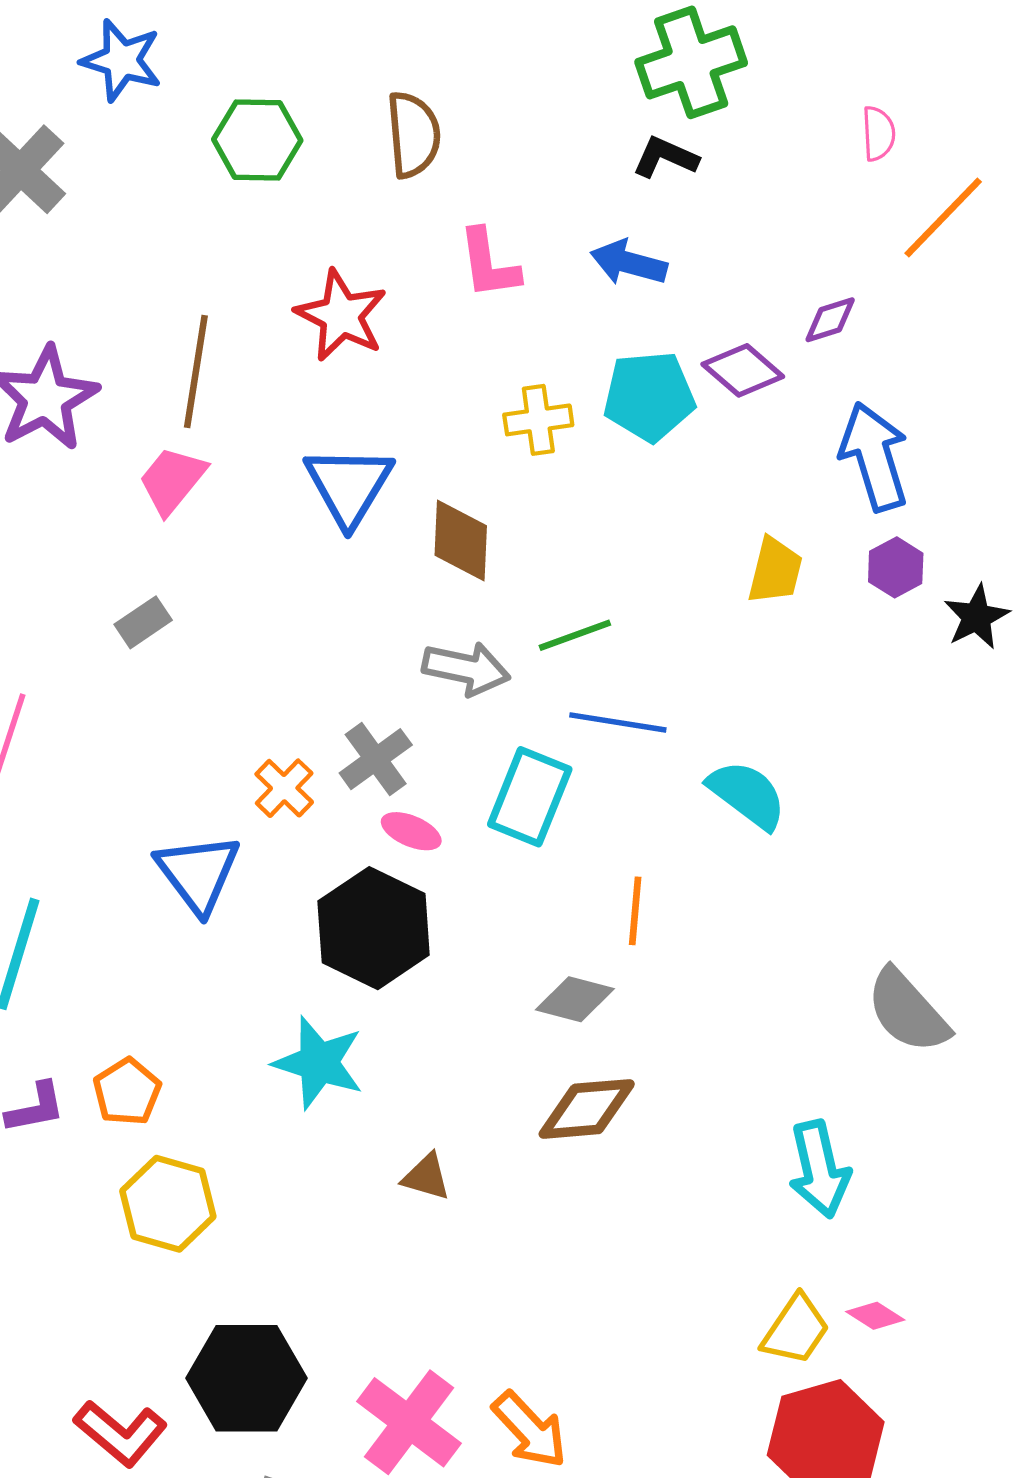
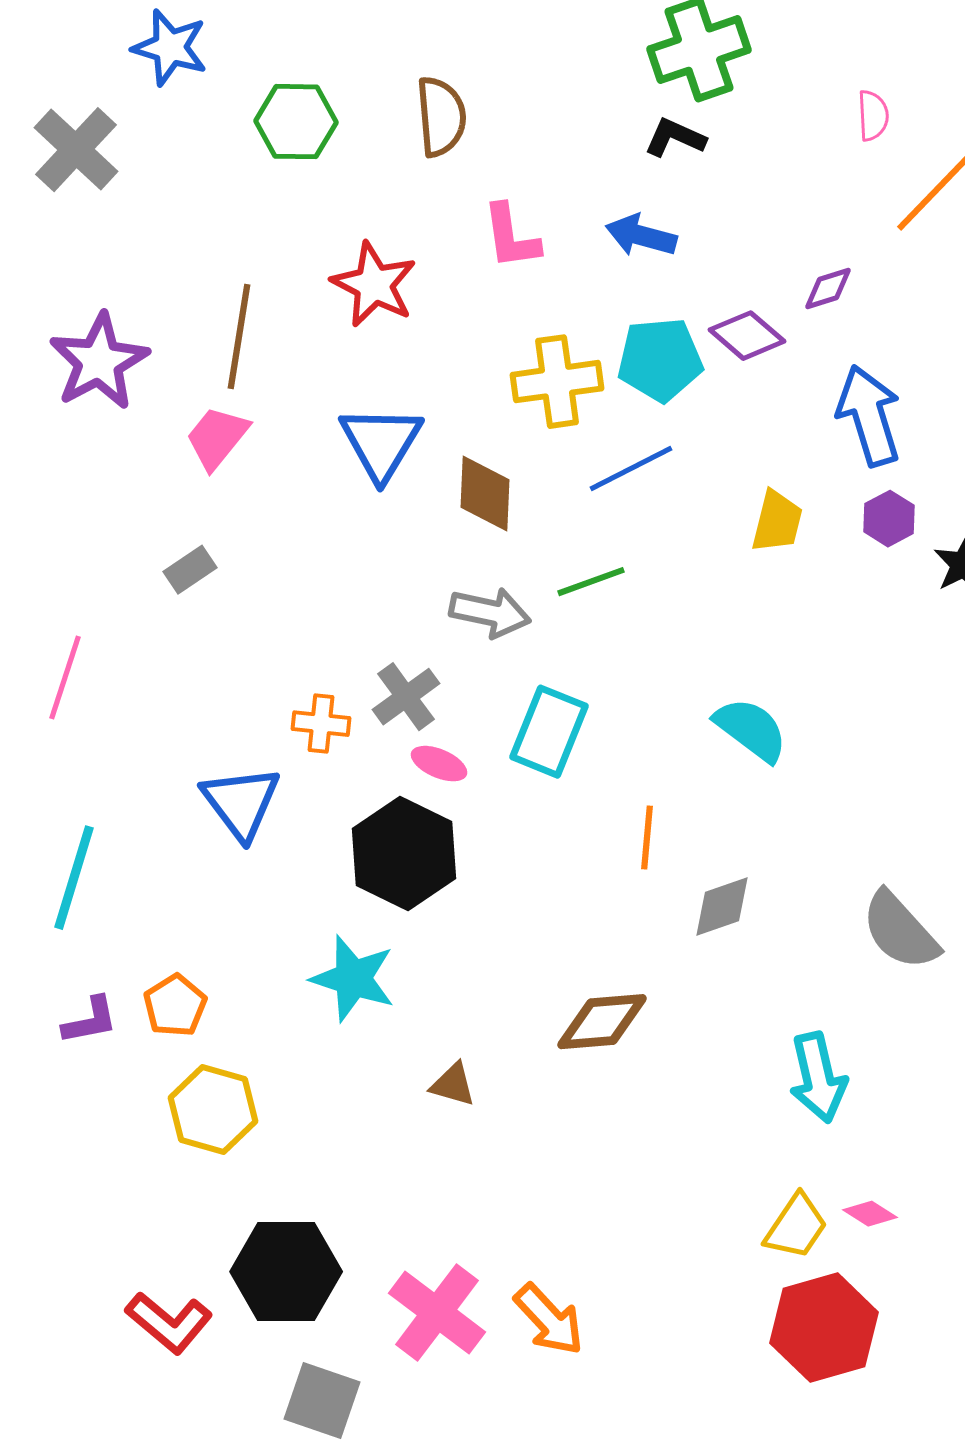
yellow cross: (538, 420) -> (557, 382), size x1.4
blue line: (618, 722) -> (631, 469), moved, turned -36
orange cross: (284, 788) -> (321, 724), turned -38
gray diamond: (575, 999) -> (722, 907), moved, turned -34

